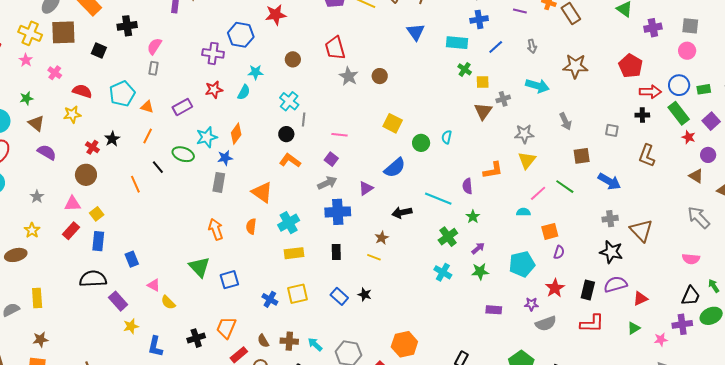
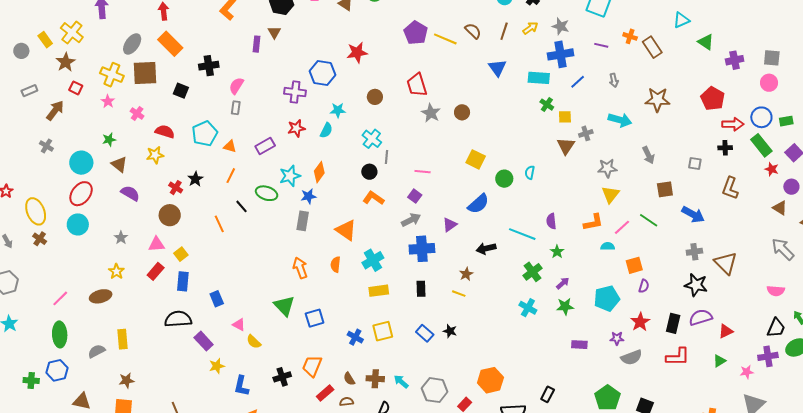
blue cross: (479, 19) -> (561, 54), size x1.4
orange L-shape: (493, 170) -> (593, 222), moved

